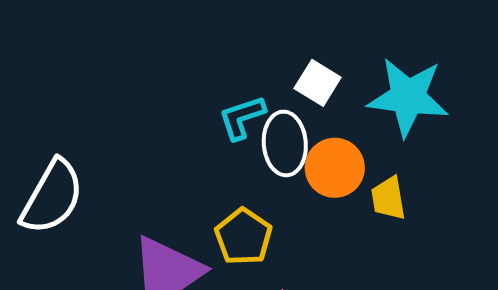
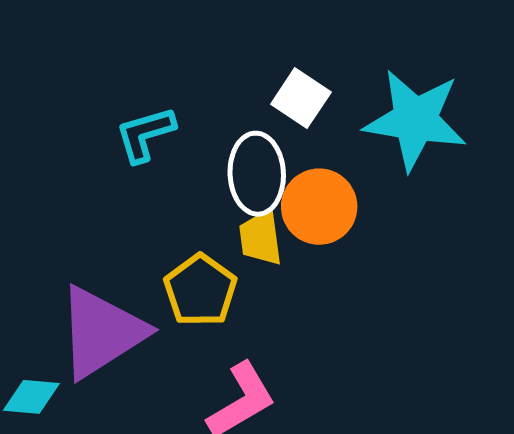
cyan L-shape: (242, 118) -> (145, 134), moved
yellow trapezoid: (388, 198) -> (261, 238), moved

